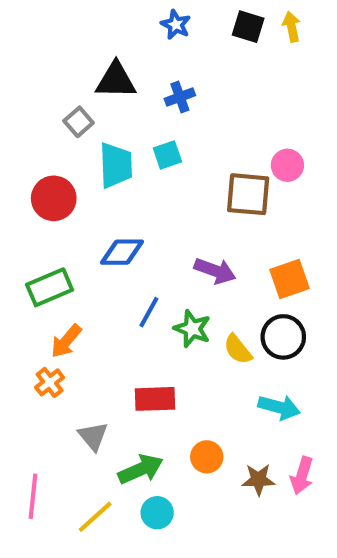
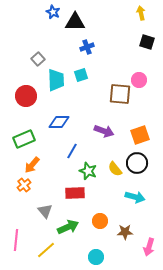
blue star: (176, 25) -> (53, 12), moved
black square: (248, 27) -> (147, 42), moved
black triangle: (116, 80) -> (75, 22), moved
green star: (192, 329) -> (88, 171), moved
pink arrow: (302, 475) -> (149, 247), moved
cyan circle: (157, 513) -> (96, 257), moved

